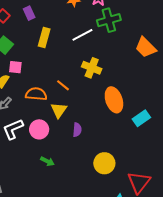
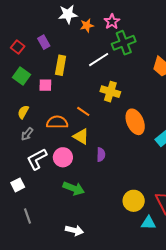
pink square: (15, 67) -> (45, 85), moved
yellow triangle: (59, 110) -> (81, 136), turned -30
green arrow: (47, 161) -> (74, 188), size x1.5
yellow circle: (104, 163) -> (134, 201), moved

